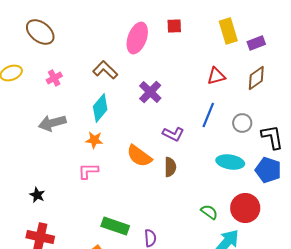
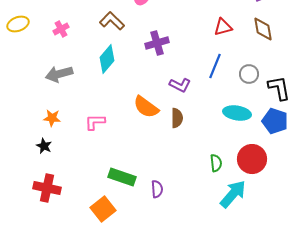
brown diamond: (256, 78) -> (263, 29), turned -65
purple cross: (150, 92) -> (157, 43), turned 30
orange star: (94, 140) -> (52, 118), moved
green semicircle: (209, 212) -> (216, 163), turned 48

